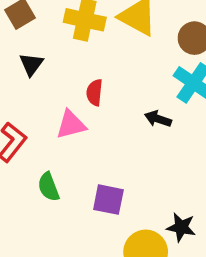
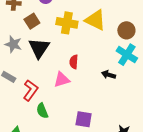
black triangle: (31, 64) -> (39, 48), size x1.6
green semicircle: (49, 187) -> (42, 111), moved

